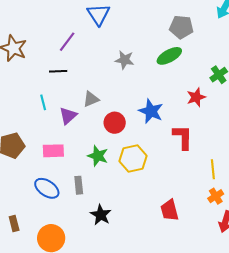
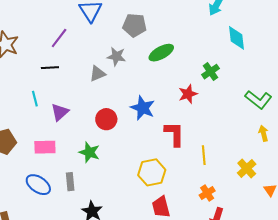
gray pentagon: (181, 27) -> (134, 25), moved
gray triangle: (91, 99) -> (97, 74), moved
yellow hexagon: (133, 159) -> (152, 172), moved
yellow line: (213, 169) -> (204, 155), moved

